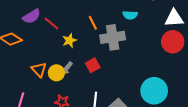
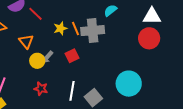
cyan semicircle: (130, 15) -> (110, 10), turned 136
orange line: (93, 23) -> (75, 29), moved
yellow star: (69, 40) -> (60, 28), moved
orange triangle: (39, 70) -> (26, 41), moved

